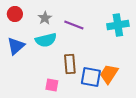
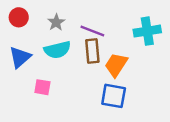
brown rectangle: (70, 64) -> (92, 51), moved
orange trapezoid: (109, 74) -> (116, 65), moved
pink square: (52, 85) -> (42, 87), moved

